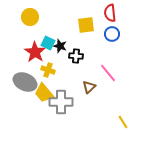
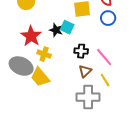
cyan square: (48, 43) -> (67, 27), moved
black cross: (76, 56) -> (81, 51), moved
gray cross: (61, 102) -> (88, 97), moved
yellow line: (123, 122) -> (105, 80), moved

